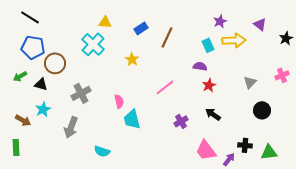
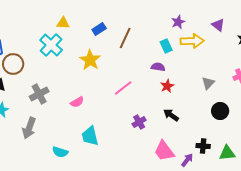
yellow star: (132, 59) -> (90, 60), size x1.5
pink semicircle: (119, 101) -> (77, 102), turned 72
cyan trapezoid: (132, 119) -> (90, 136), moved

